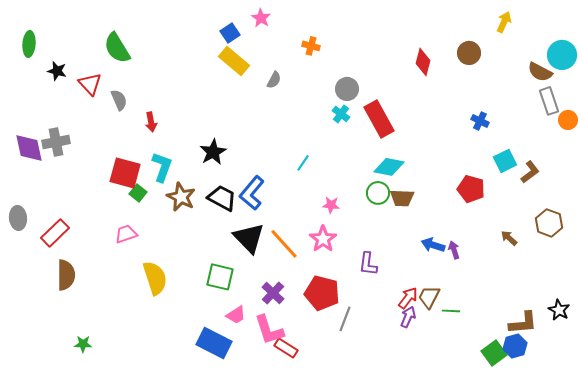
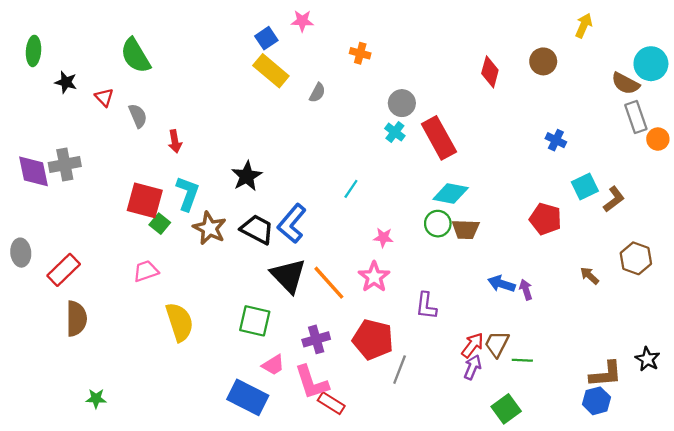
pink star: (261, 18) -> (302, 21), turned -30
red triangle: (90, 84) -> (104, 97), size x0.7
purple cross: (273, 293) -> (316, 339), turned 30
green square: (494, 353) -> (506, 409), moved

